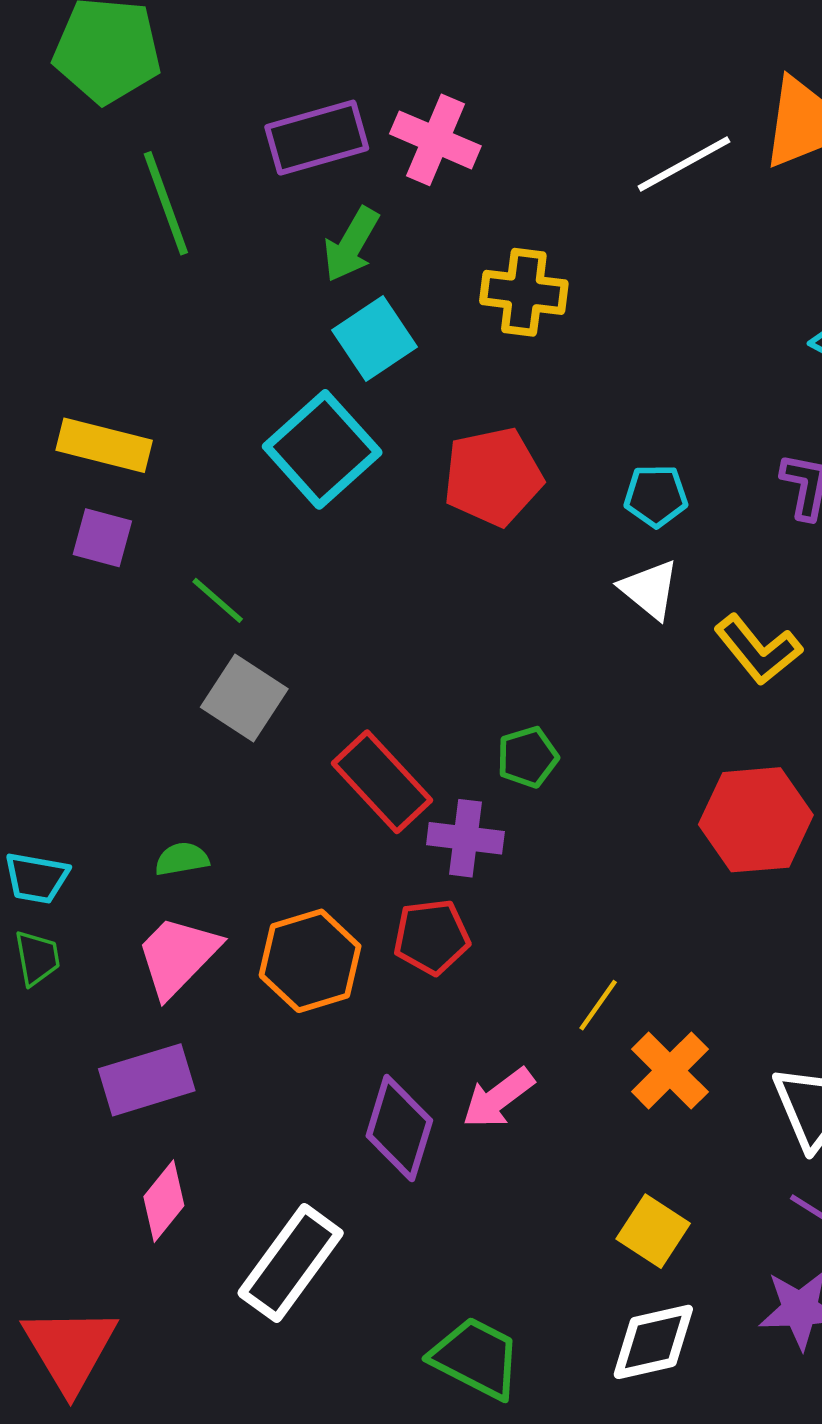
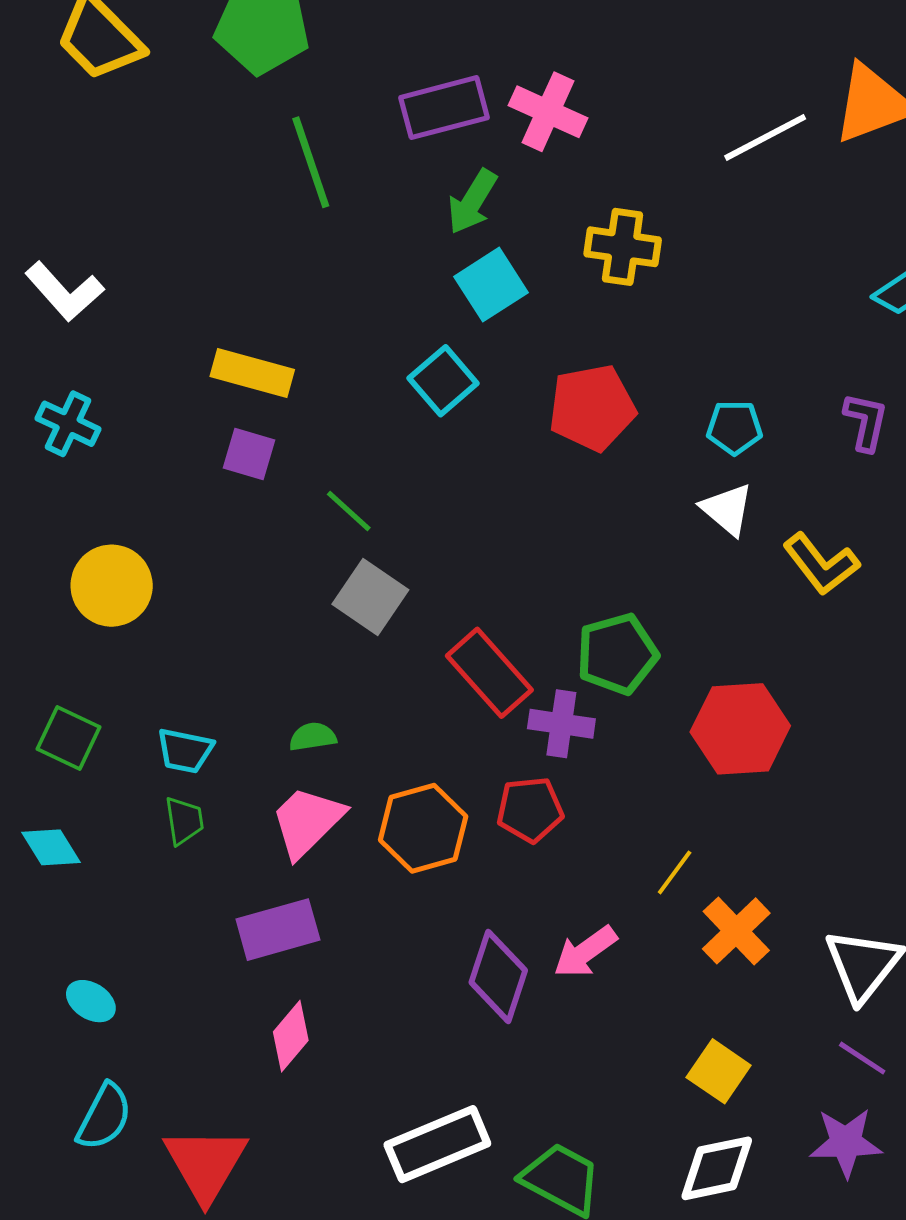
cyan square: (322, 449) -> (443, 381), size x0.7
green pentagon: (528, 757) -> (617, 654), size x1.5
red hexagon: (756, 820) -> (740, 729), moved
white rectangle: (291, 1263) -> (437, 1144), moved, turned 30

